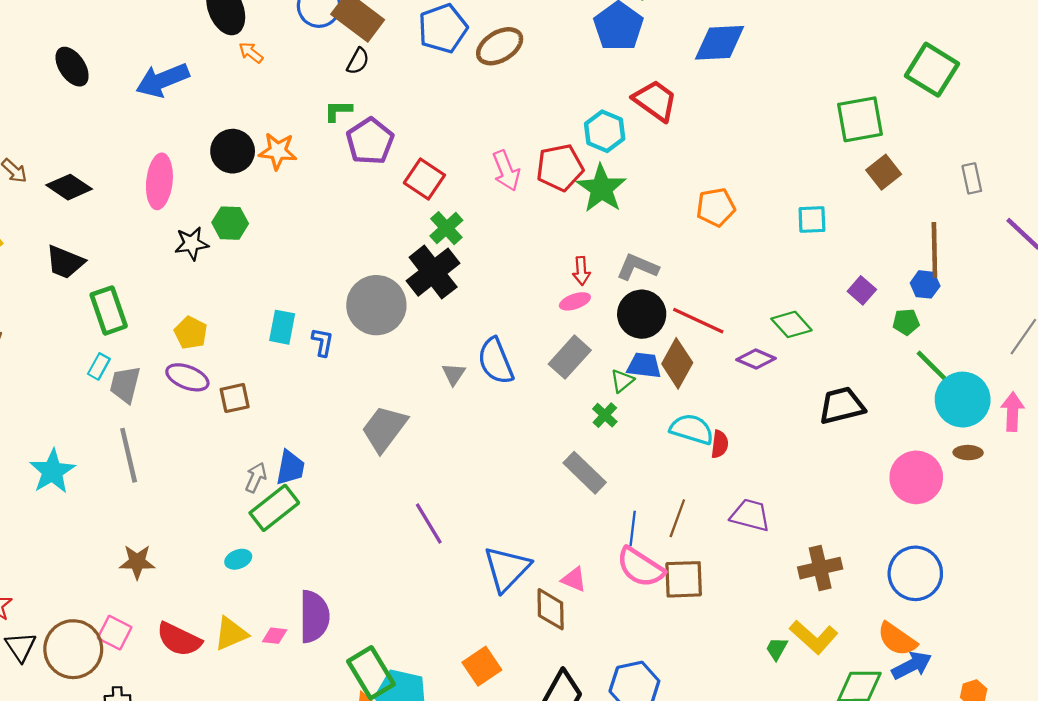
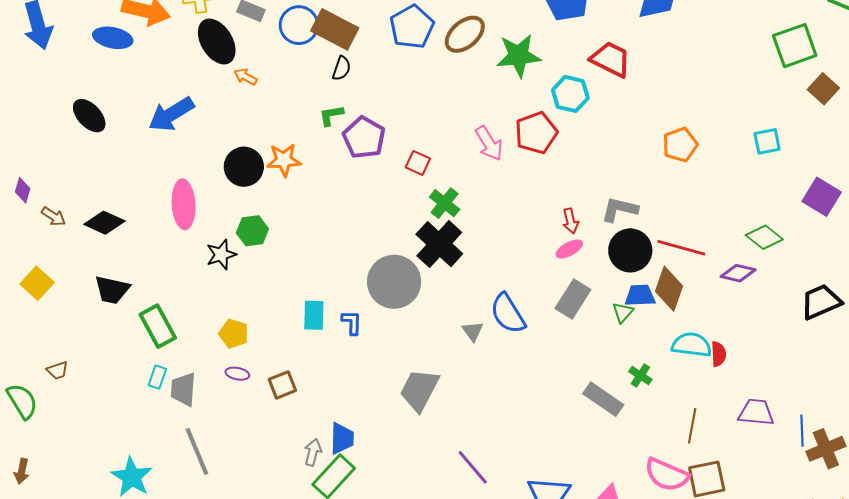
red square: (424, 179) -> (418, 163), size x0.7
green star: (601, 188) -> (519, 56), moved, turned -30
purple square: (862, 290) -> (822, 197), size x1.5
purple ellipse: (187, 377) -> (237, 374), size x0.6
green cross: (605, 415) -> (640, 375), moved
blue line: (633, 529) -> (802, 431), moved

